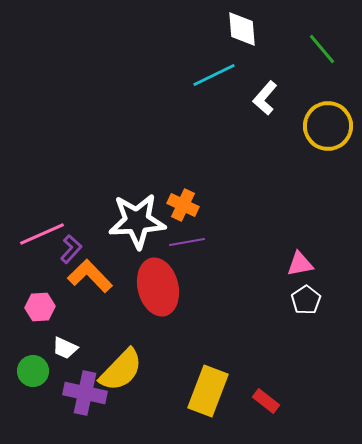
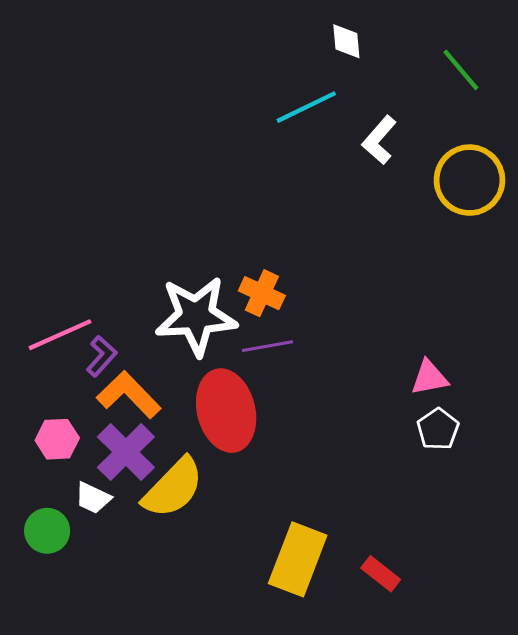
white diamond: (242, 29) -> (346, 41), size x0.7
yellow semicircle: (121, 370) -> (173, 488), moved
purple cross: (85, 393) -> (126, 452), moved, turned 33

